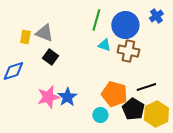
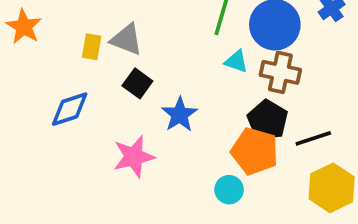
blue star: (67, 97) -> (180, 115), moved
black pentagon: (133, 109) -> (268, 120), moved

